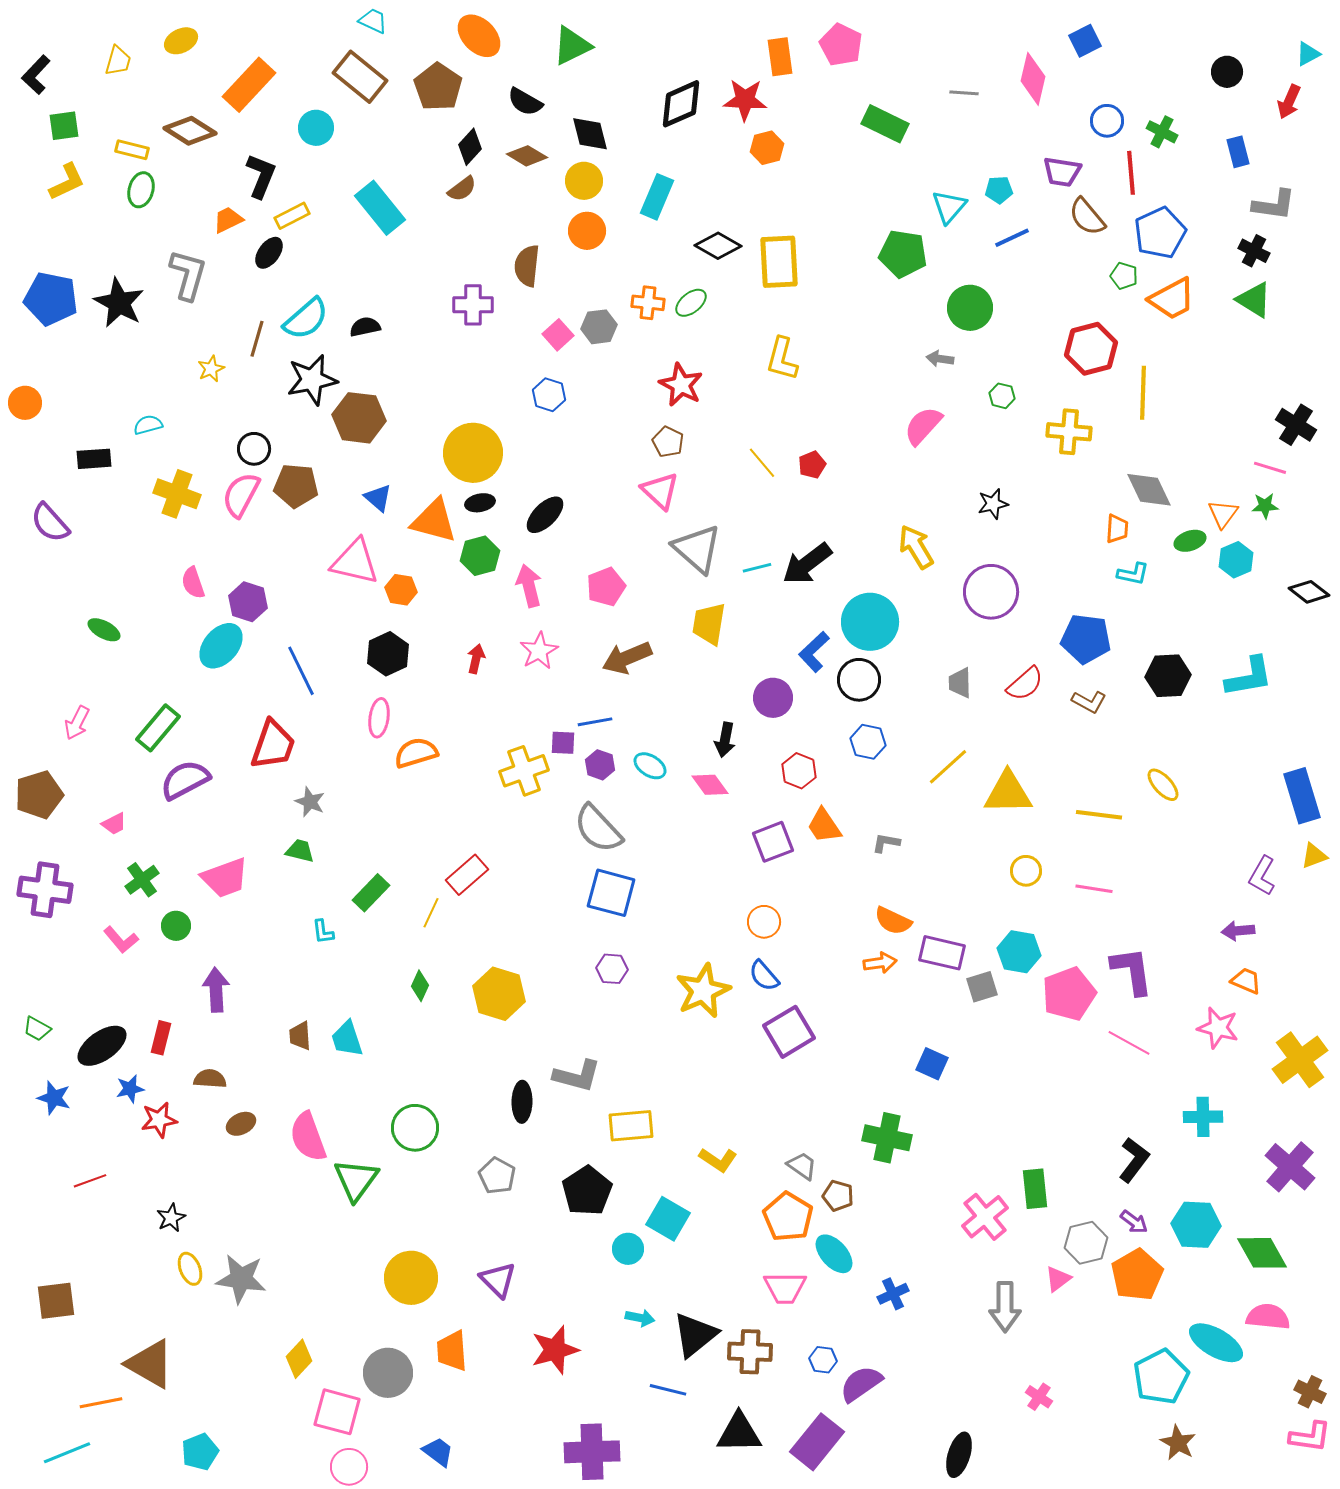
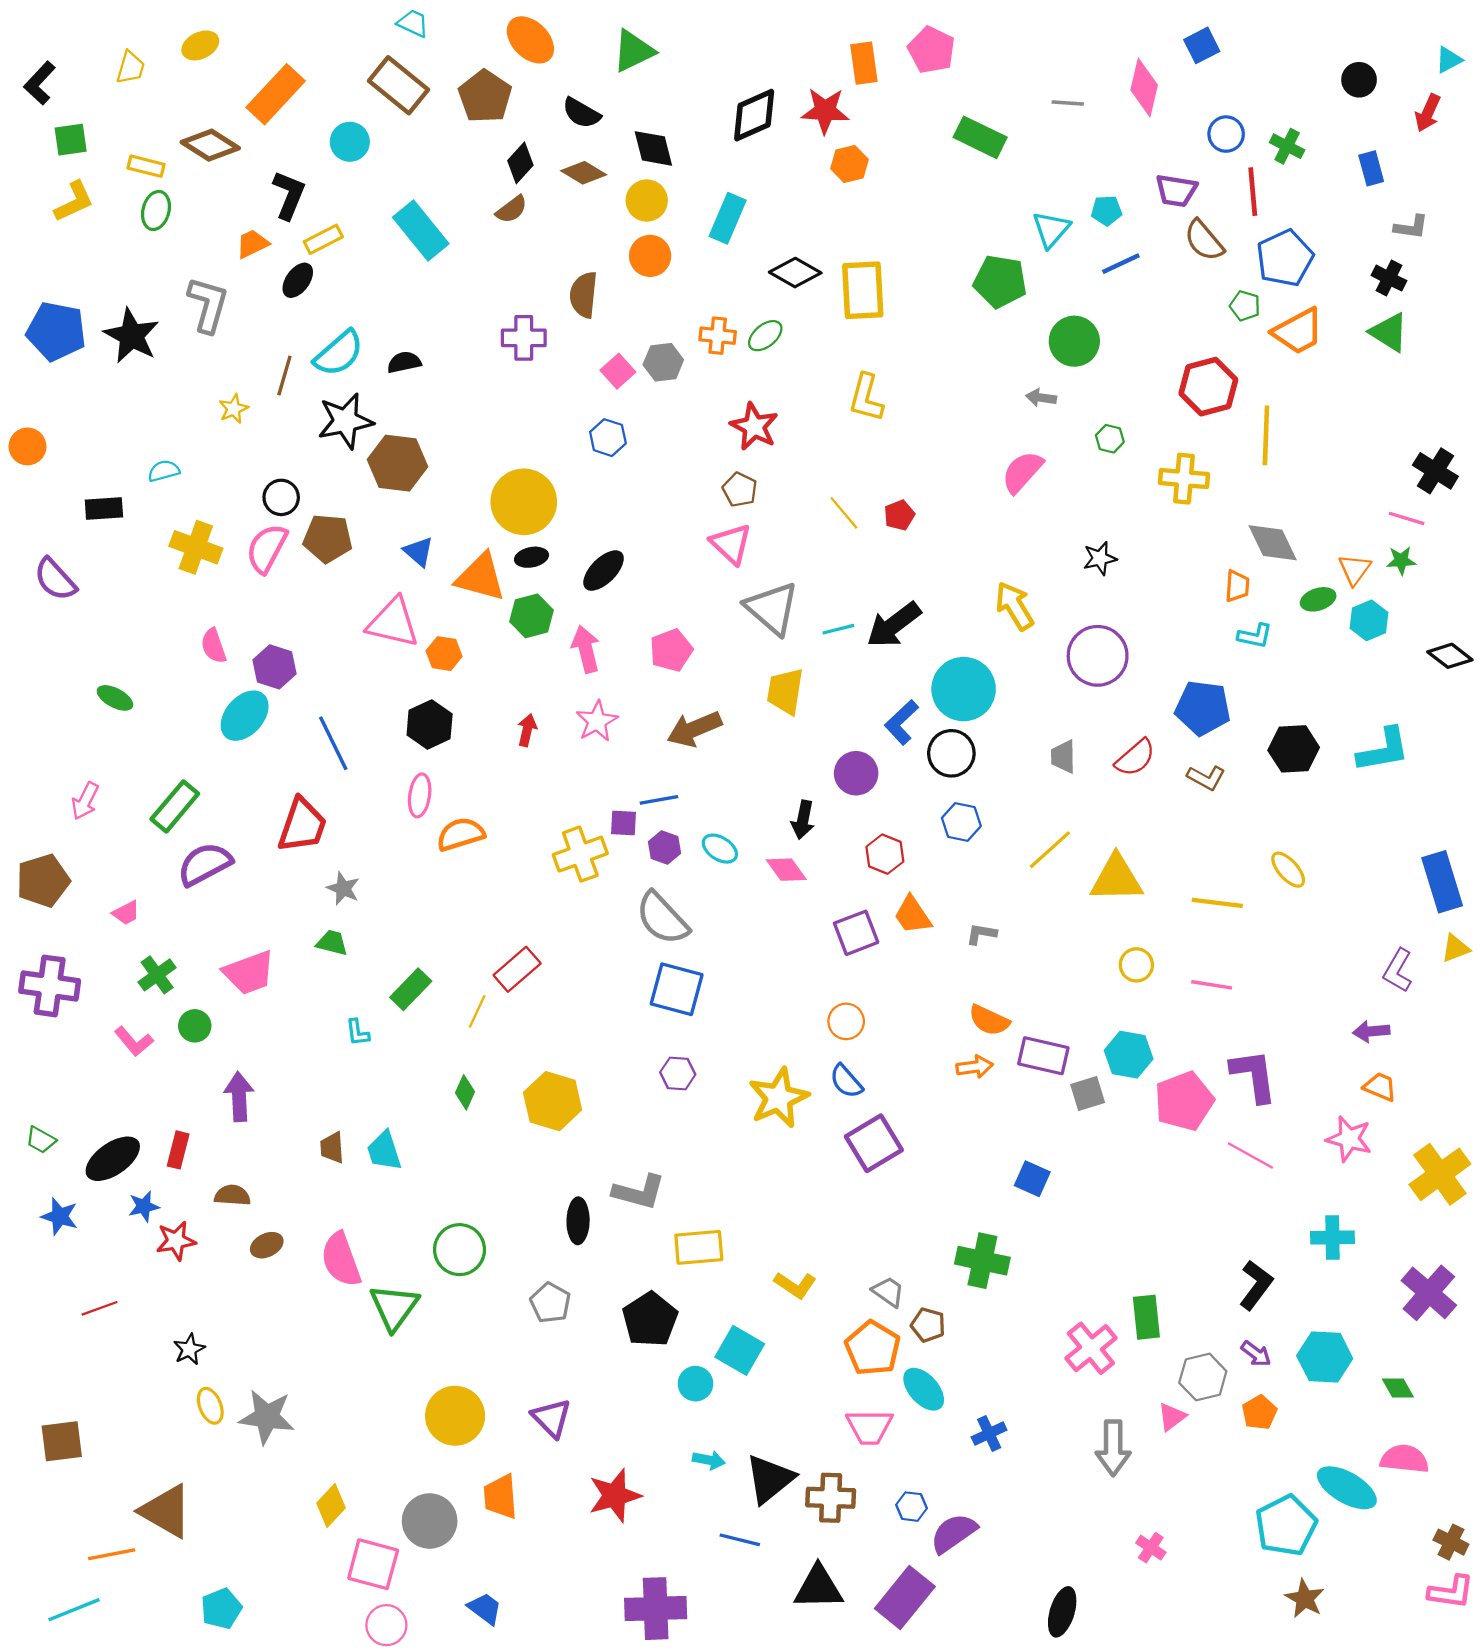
gray L-shape: (1274, 205) -> (1411, 227), size x0.7
green diamond: (1262, 1253) -> (1398, 1388), size x0.6
orange pentagon: (1137, 1275) -> (1259, 1412), size x0.6

